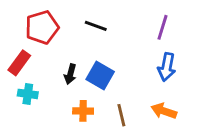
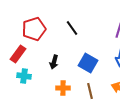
black line: (96, 26) -> (72, 28), turned 35
blue square: (100, 76) -> (88, 63), moved

